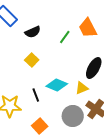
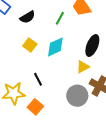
cyan diamond: (57, 85) -> (55, 47), moved, turned -40
orange square: (40, 126) -> (35, 107), moved

